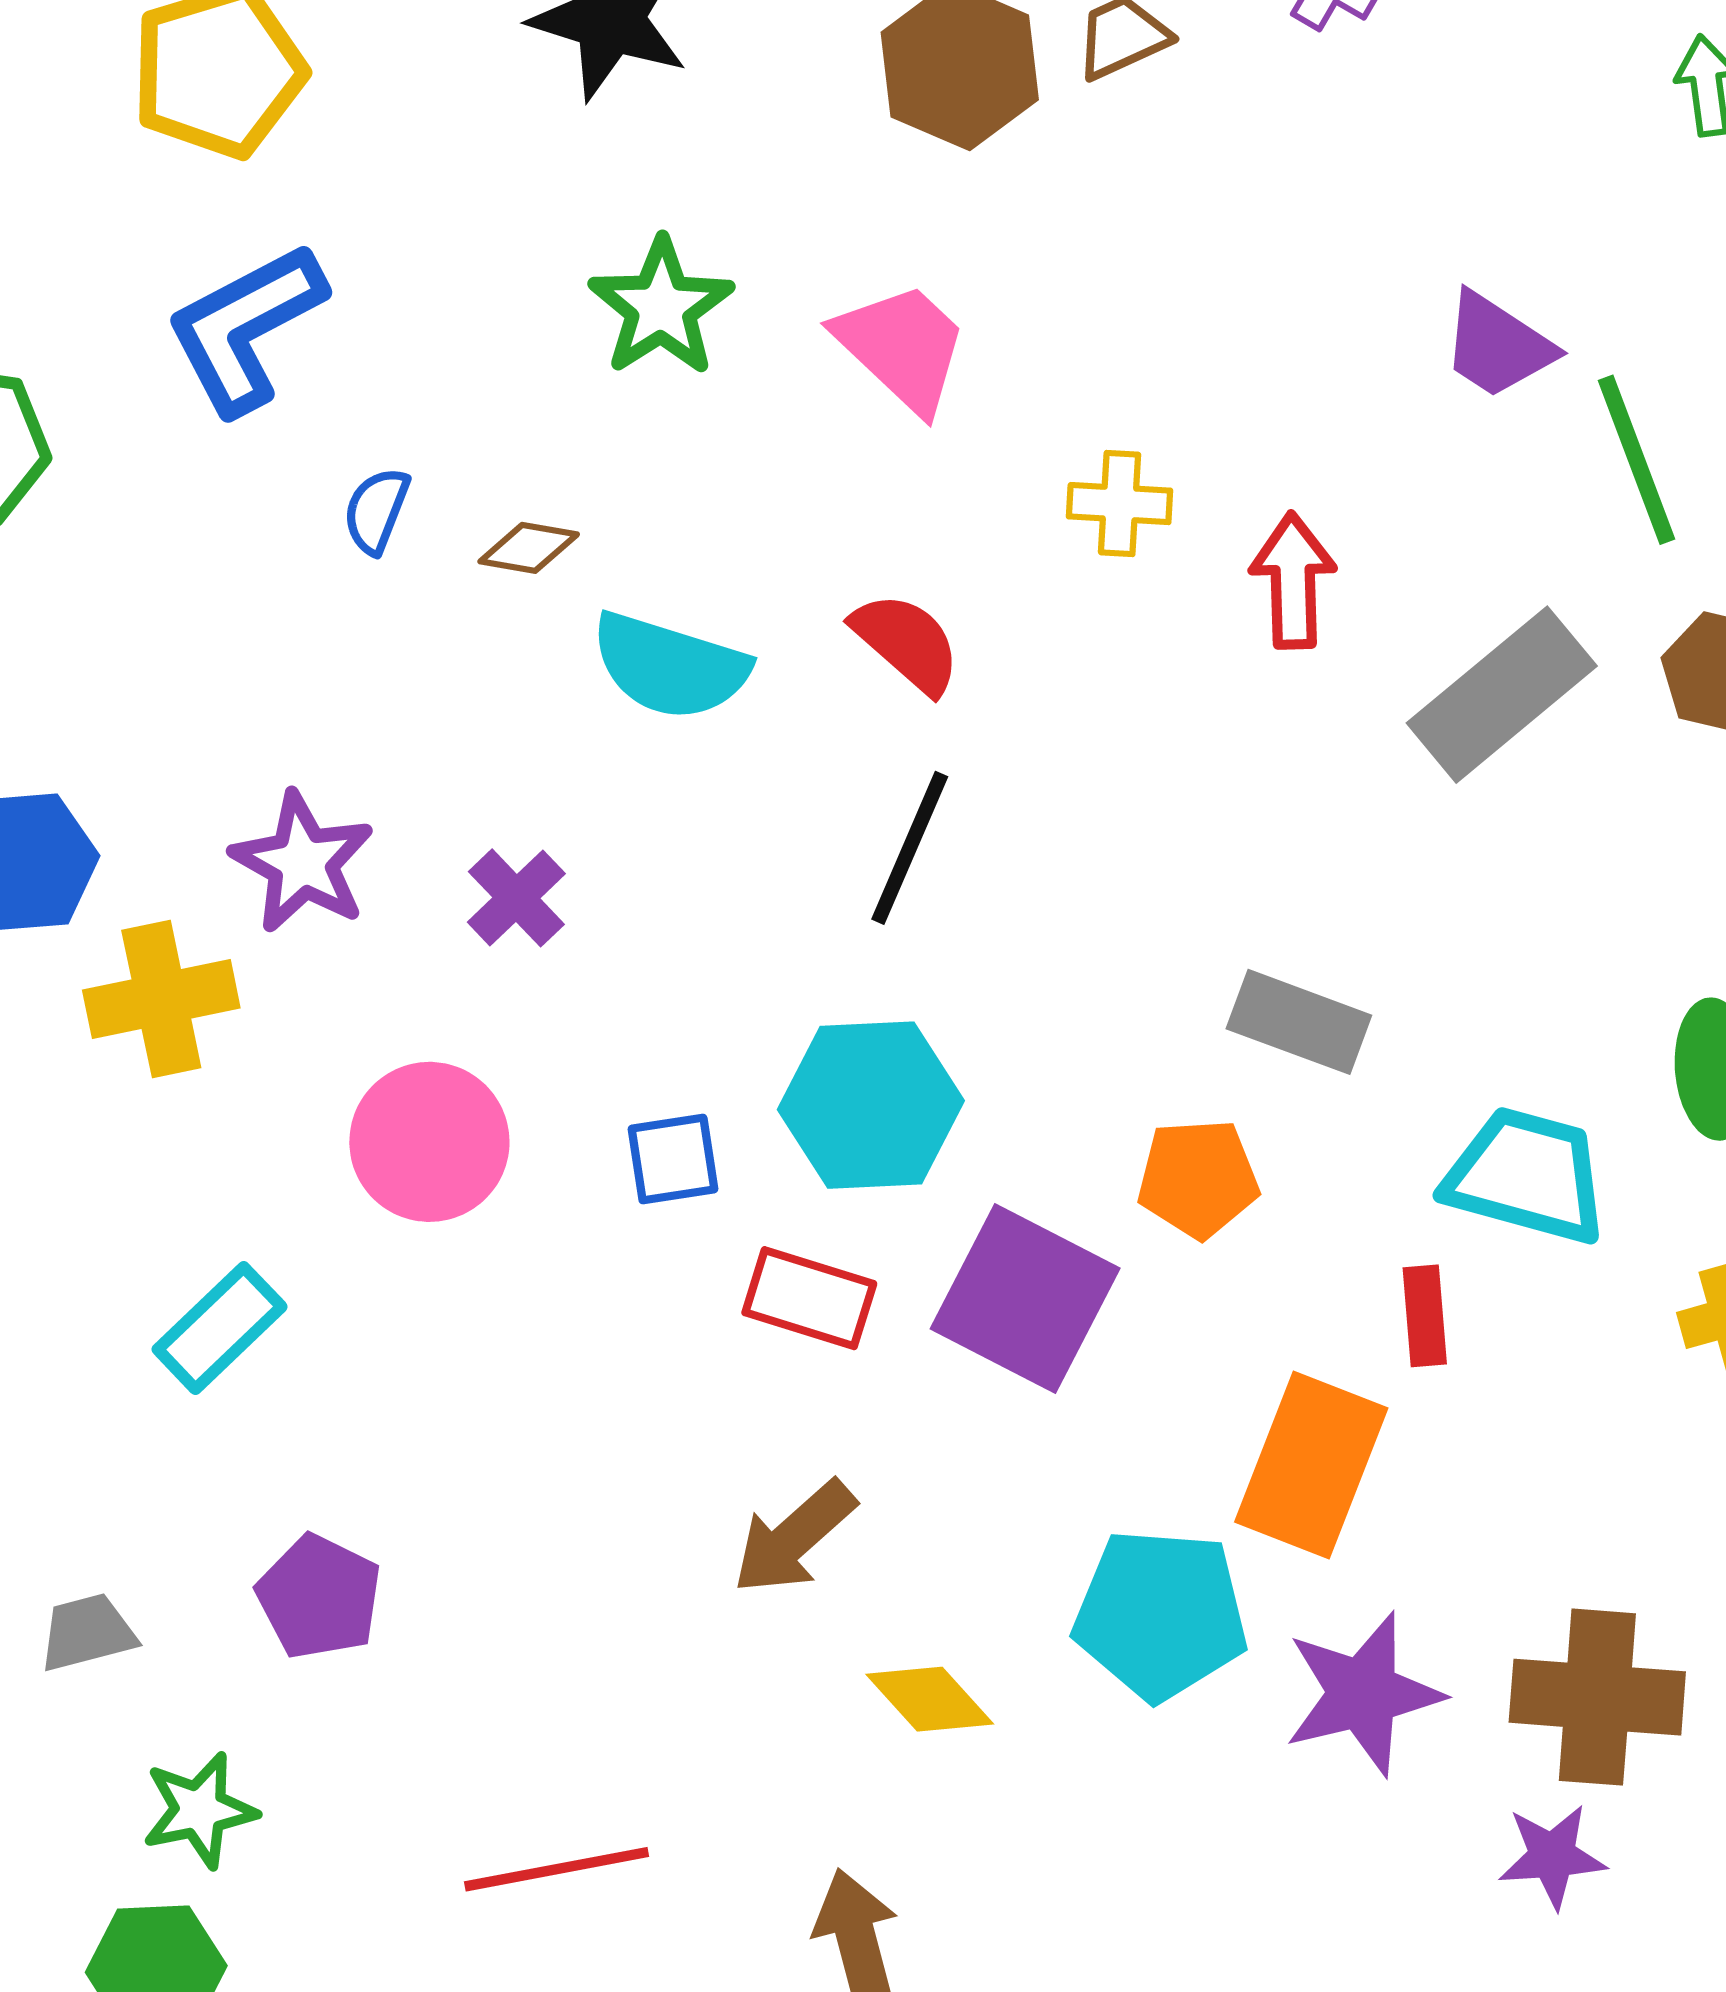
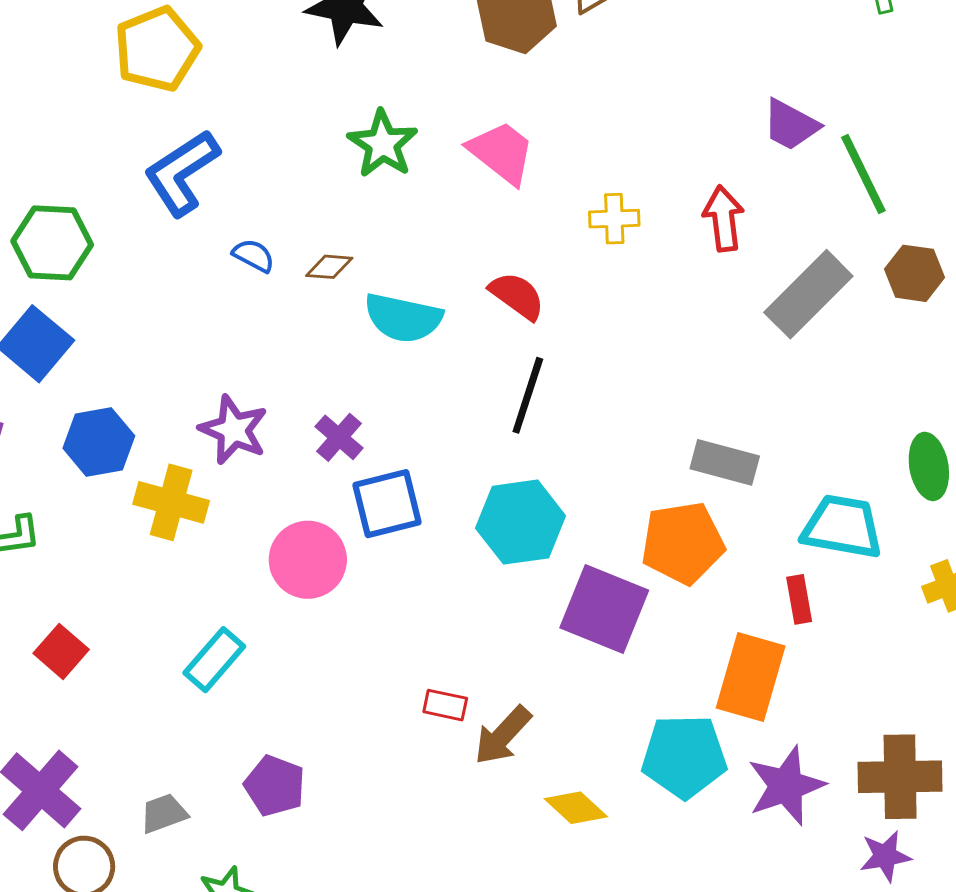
blue semicircle: (376, 510) -> (254, 255), turned 102
red arrow: (1293, 581) -> (724, 219), moved
yellow cross: (161, 999) -> (171, 502), turned 32
blue square: (673, 1159) -> (387, 504), moved, size x1.5
orange pentagon: (1198, 1178) -> (683, 543), size x1.4
red rectangle: (809, 1298) -> (445, 705), moved, size x0.7

